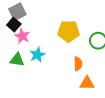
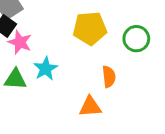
orange triangle: (87, 83) -> (90, 107), moved

